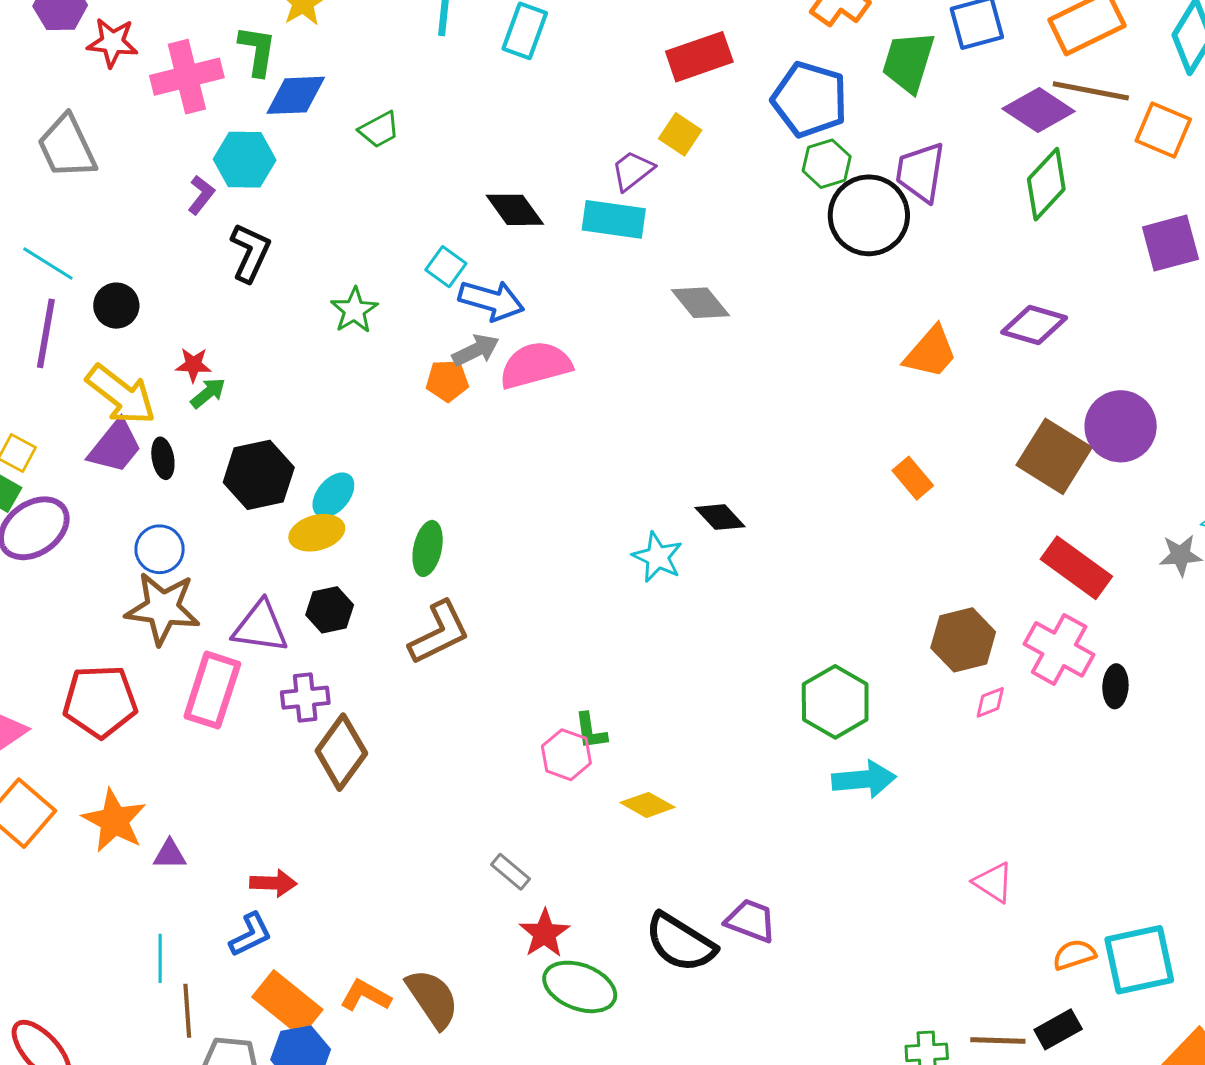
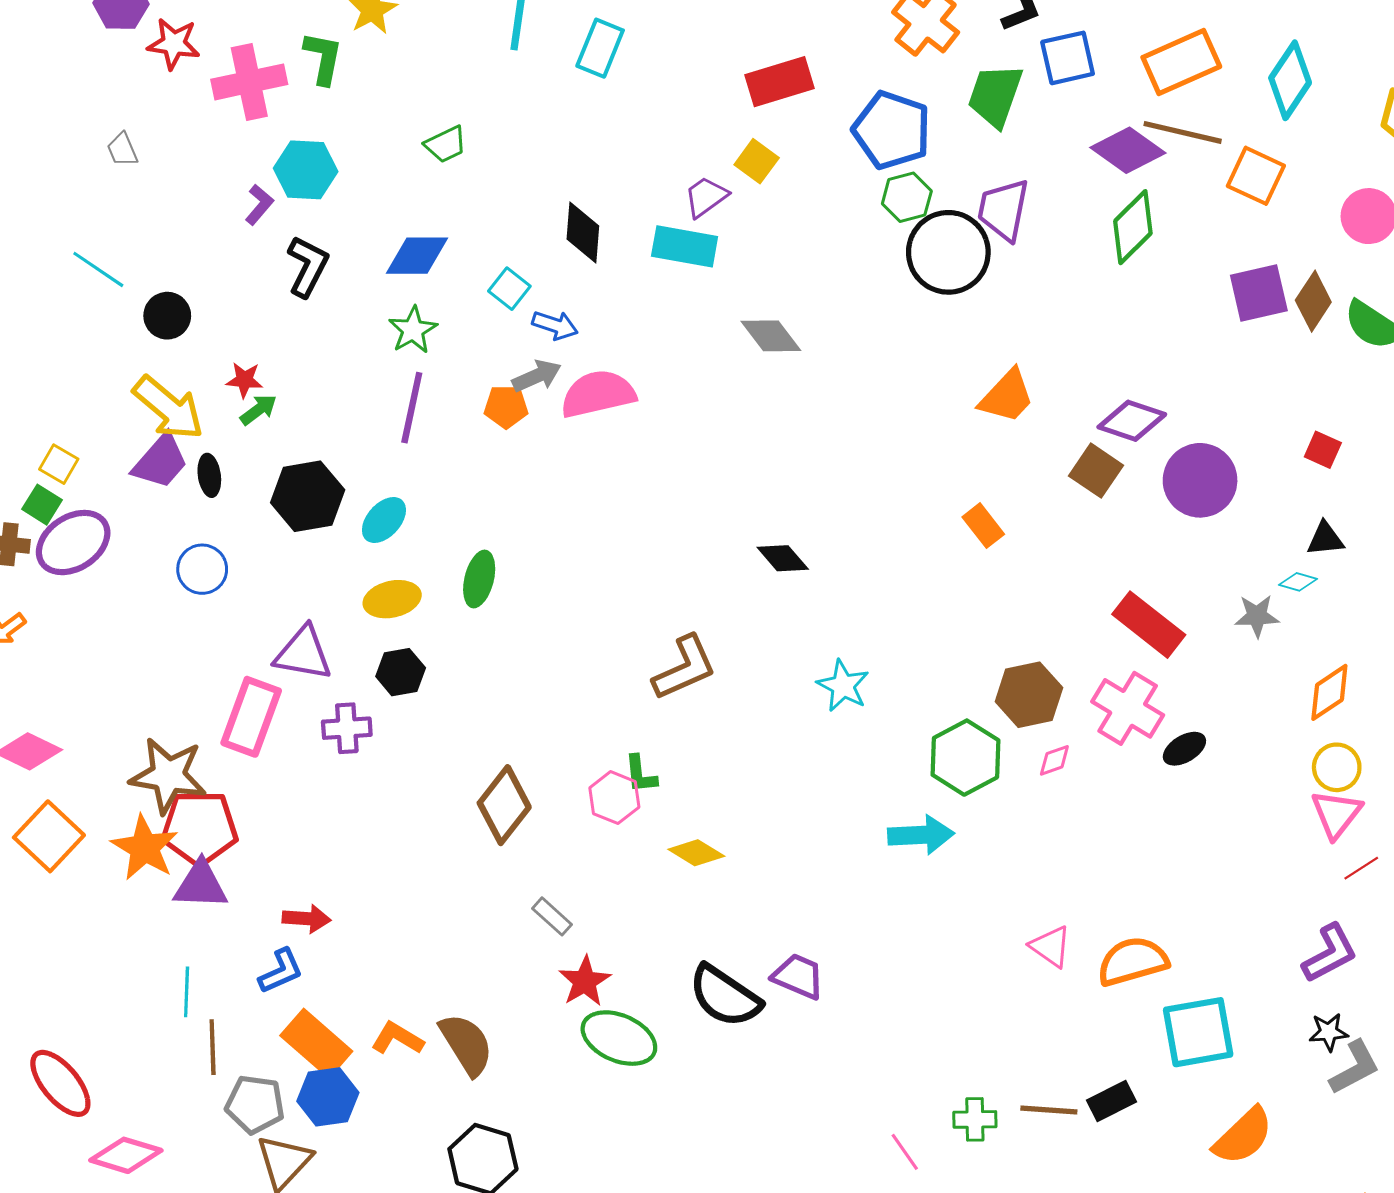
blue diamond: (296, 95) -> (417, 256), moved
gray trapezoid: (67, 147) -> (122, 150), size x0.5
black diamond: (515, 210) -> (583, 233), turned 38
blue arrow: (491, 300) -> (555, 325), size x0.7
purple diamond: (1034, 325) -> (1132, 421), moved
purple line: (46, 333) -> (412, 408), moved
brown square: (1054, 456) -> (1096, 471), moved, size x0.7
yellow ellipse: (317, 533) -> (392, 599), moved
cyan star: (657, 557) -> (843, 686), moved
brown star: (163, 608) -> (168, 775), moved
black hexagon: (330, 610) -> (401, 672), moved
brown L-shape: (439, 633) -> (685, 668), moved
black ellipse: (1115, 686) -> (1184, 749), turned 54
red pentagon: (100, 701) -> (200, 828), moved
green hexagon: (835, 702) -> (965, 758), moved
brown diamond: (341, 752) -> (504, 805), moved
purple triangle: (170, 854) -> (201, 885), size x1.6
orange semicircle: (1074, 955) -> (1133, 961), moved, size x1.6

